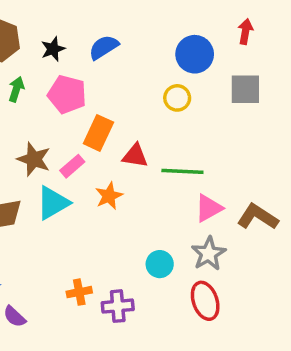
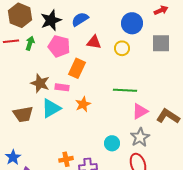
red arrow: (245, 31) -> (161, 10), turned 56
black star: (53, 49) -> (51, 20), size x1.5
red triangle: (135, 156) -> (94, 42), moved
pink rectangle: (72, 166) -> (62, 87), turned 48

